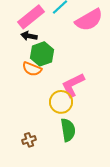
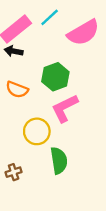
green hexagon: (42, 54) -> (55, 77), moved
yellow circle: (61, 102) -> (37, 131), moved

